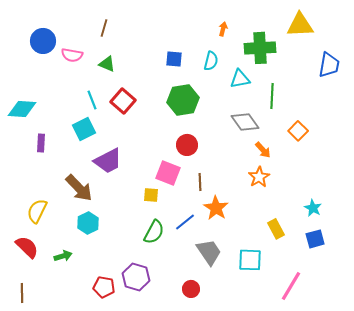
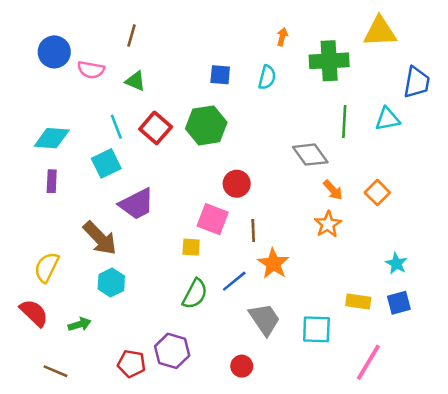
cyan triangle: (240, 79) -> (387, 119), moved
green hexagon: (183, 100) -> (206, 125), moved
cyan diamond: (22, 109) -> (52, 138), moved
orange square: (298, 131) -> (377, 193), moved
yellow rectangle: (276, 229) -> (358, 301), moved, turned -54
brown line: (22, 293) -> (56, 371), moved, turned -66

